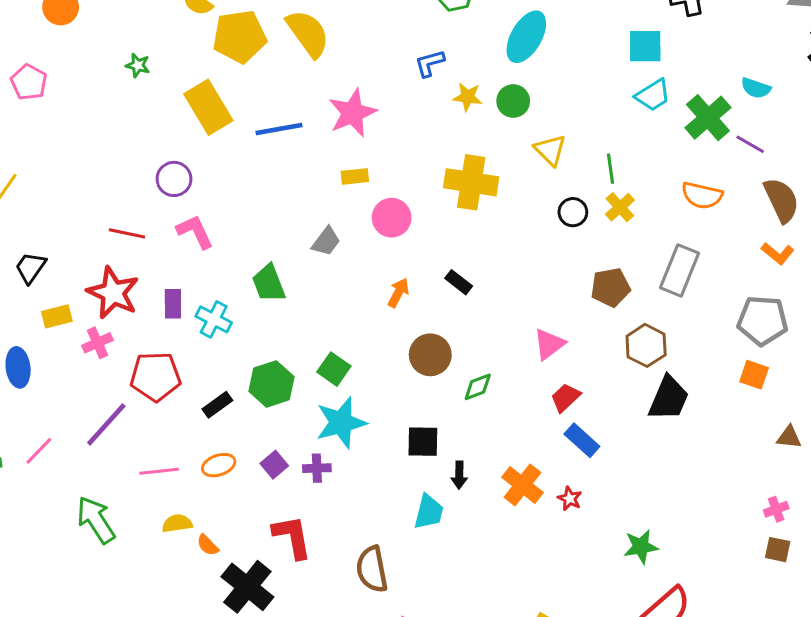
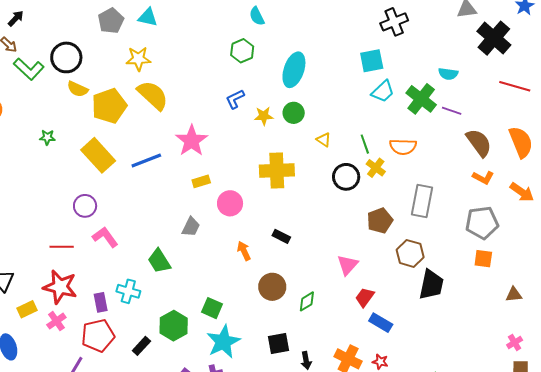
yellow triangle: (550, 150) -> (324, 140), size x0.7
orange semicircle: (702, 195) -> (403, 147), moved
black circle: (573, 212) -> (346, 177), size x1.4
orange arrow: (398, 293) -> (244, 251), turned -42
purple rectangle: (173, 304) -> (101, 302), moved

